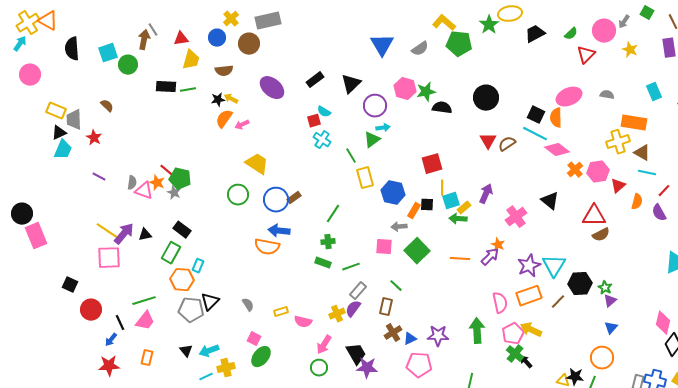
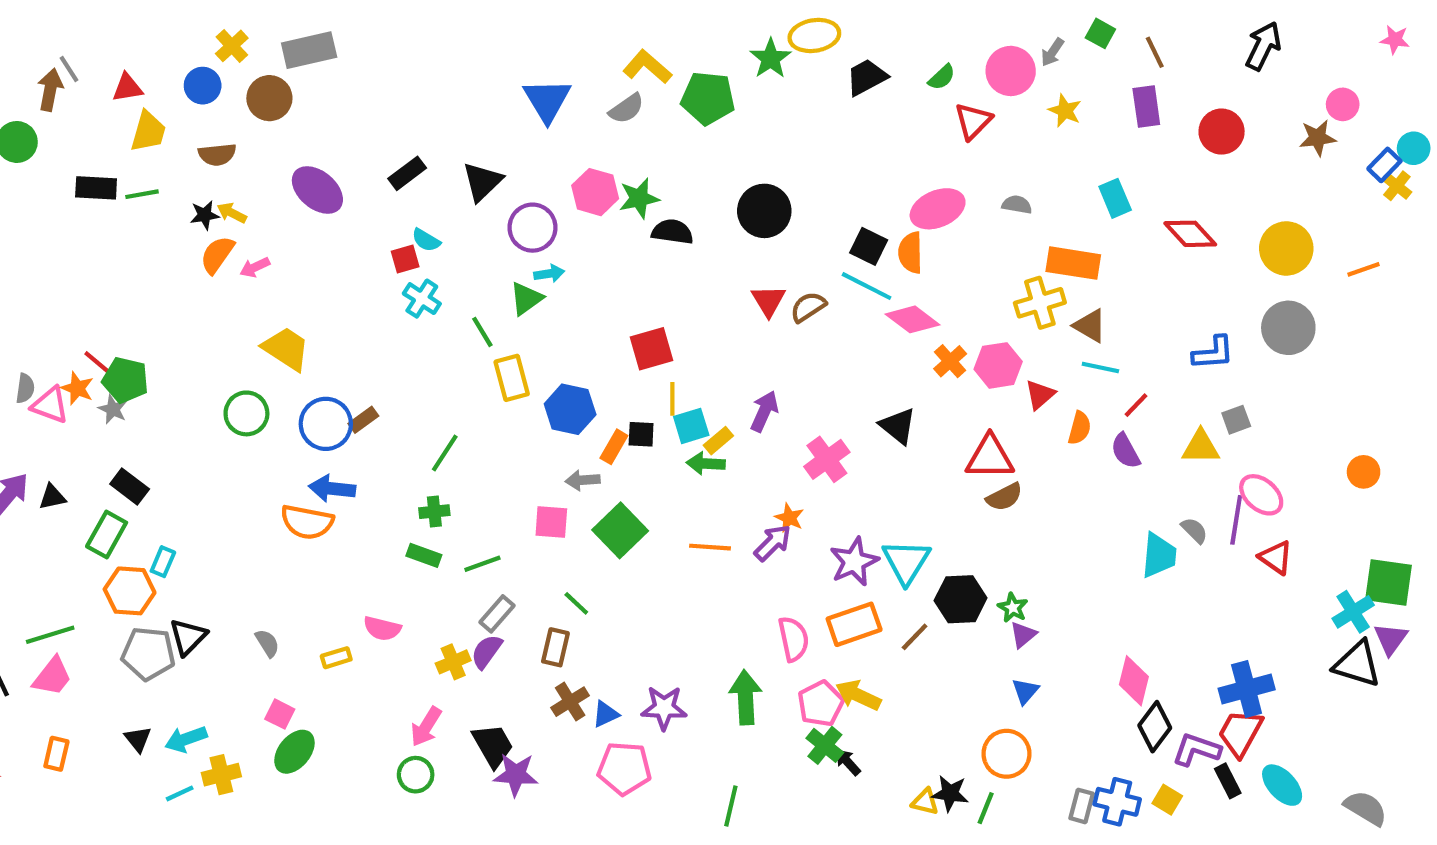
yellow L-shape: (444, 23) -> (647, 67), moved
pink semicircle: (303, 322) -> (382, 628), moved

